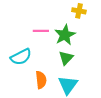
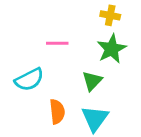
green star: (65, 35) -> (112, 49), moved

